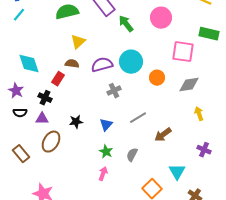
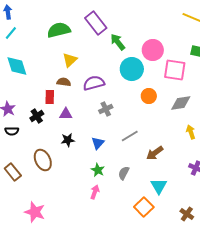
pink circle: (161, 18) -> (153, 50), moved
cyan circle: (131, 62) -> (132, 69), moved
cyan diamond: (29, 64) -> (17, 66), moved
red rectangle: (58, 79) -> (50, 97), turned -32
black cross: (45, 98) -> (37, 116), turned 32
purple triangle: (42, 119) -> (66, 114), moved
brown ellipse: (51, 142) -> (43, 160), turned -55
cyan triangle: (177, 172) -> (159, 186), moved

